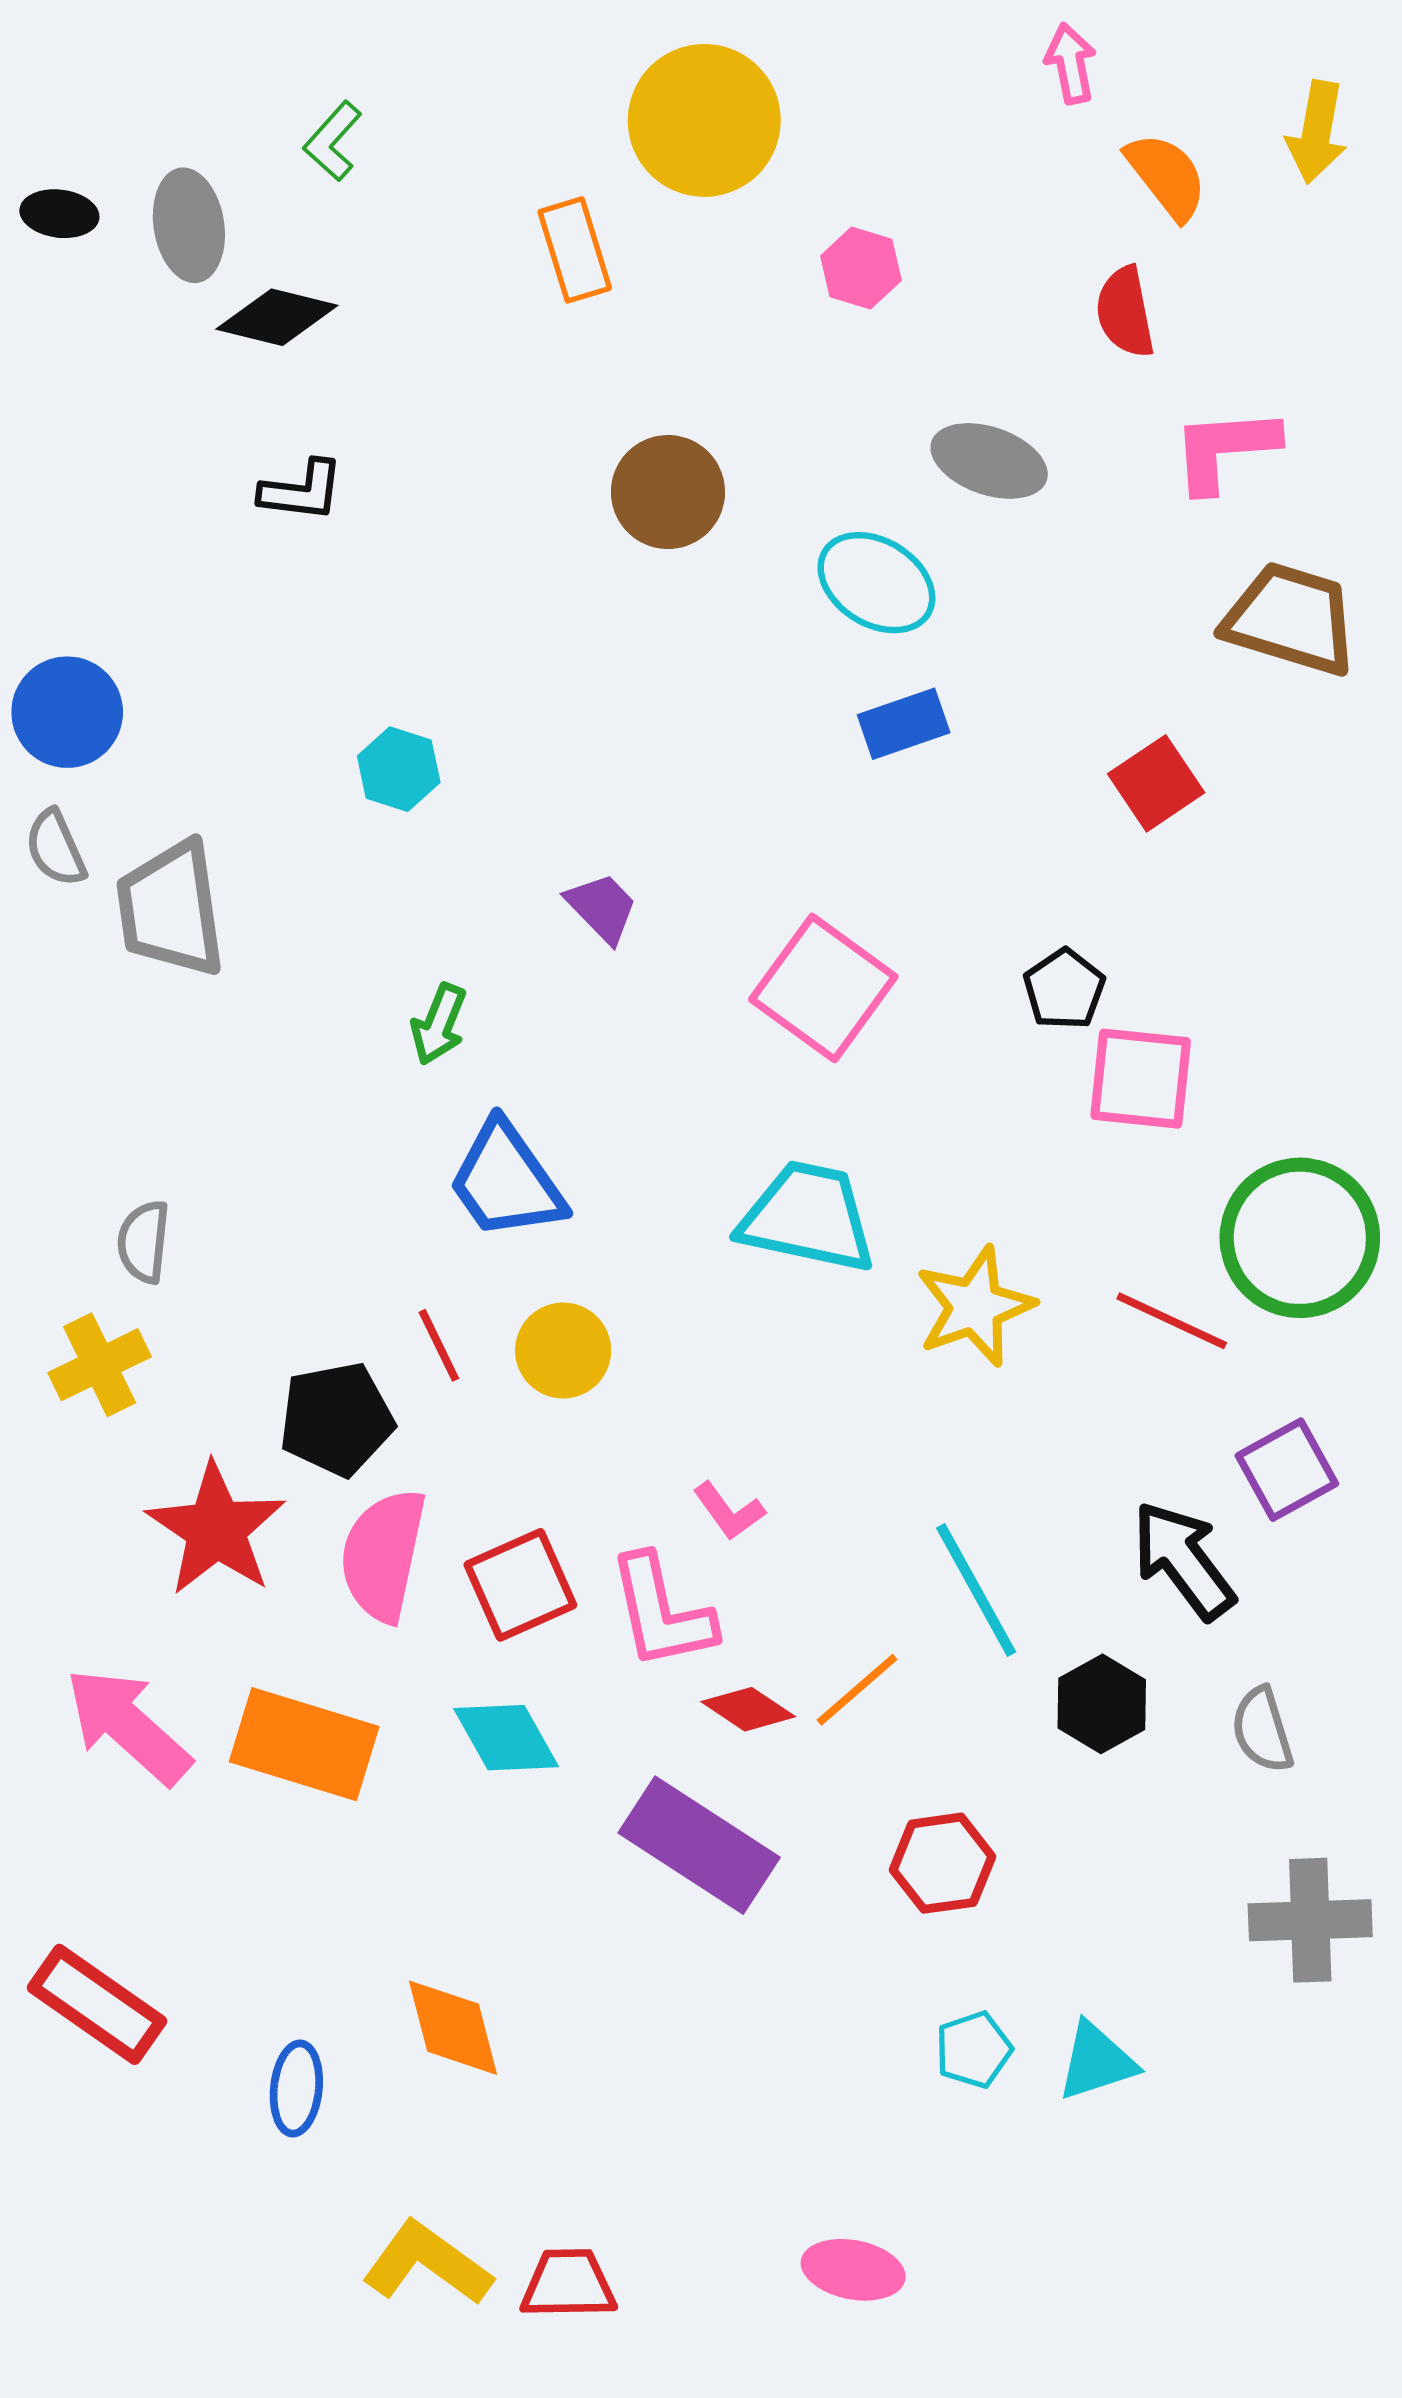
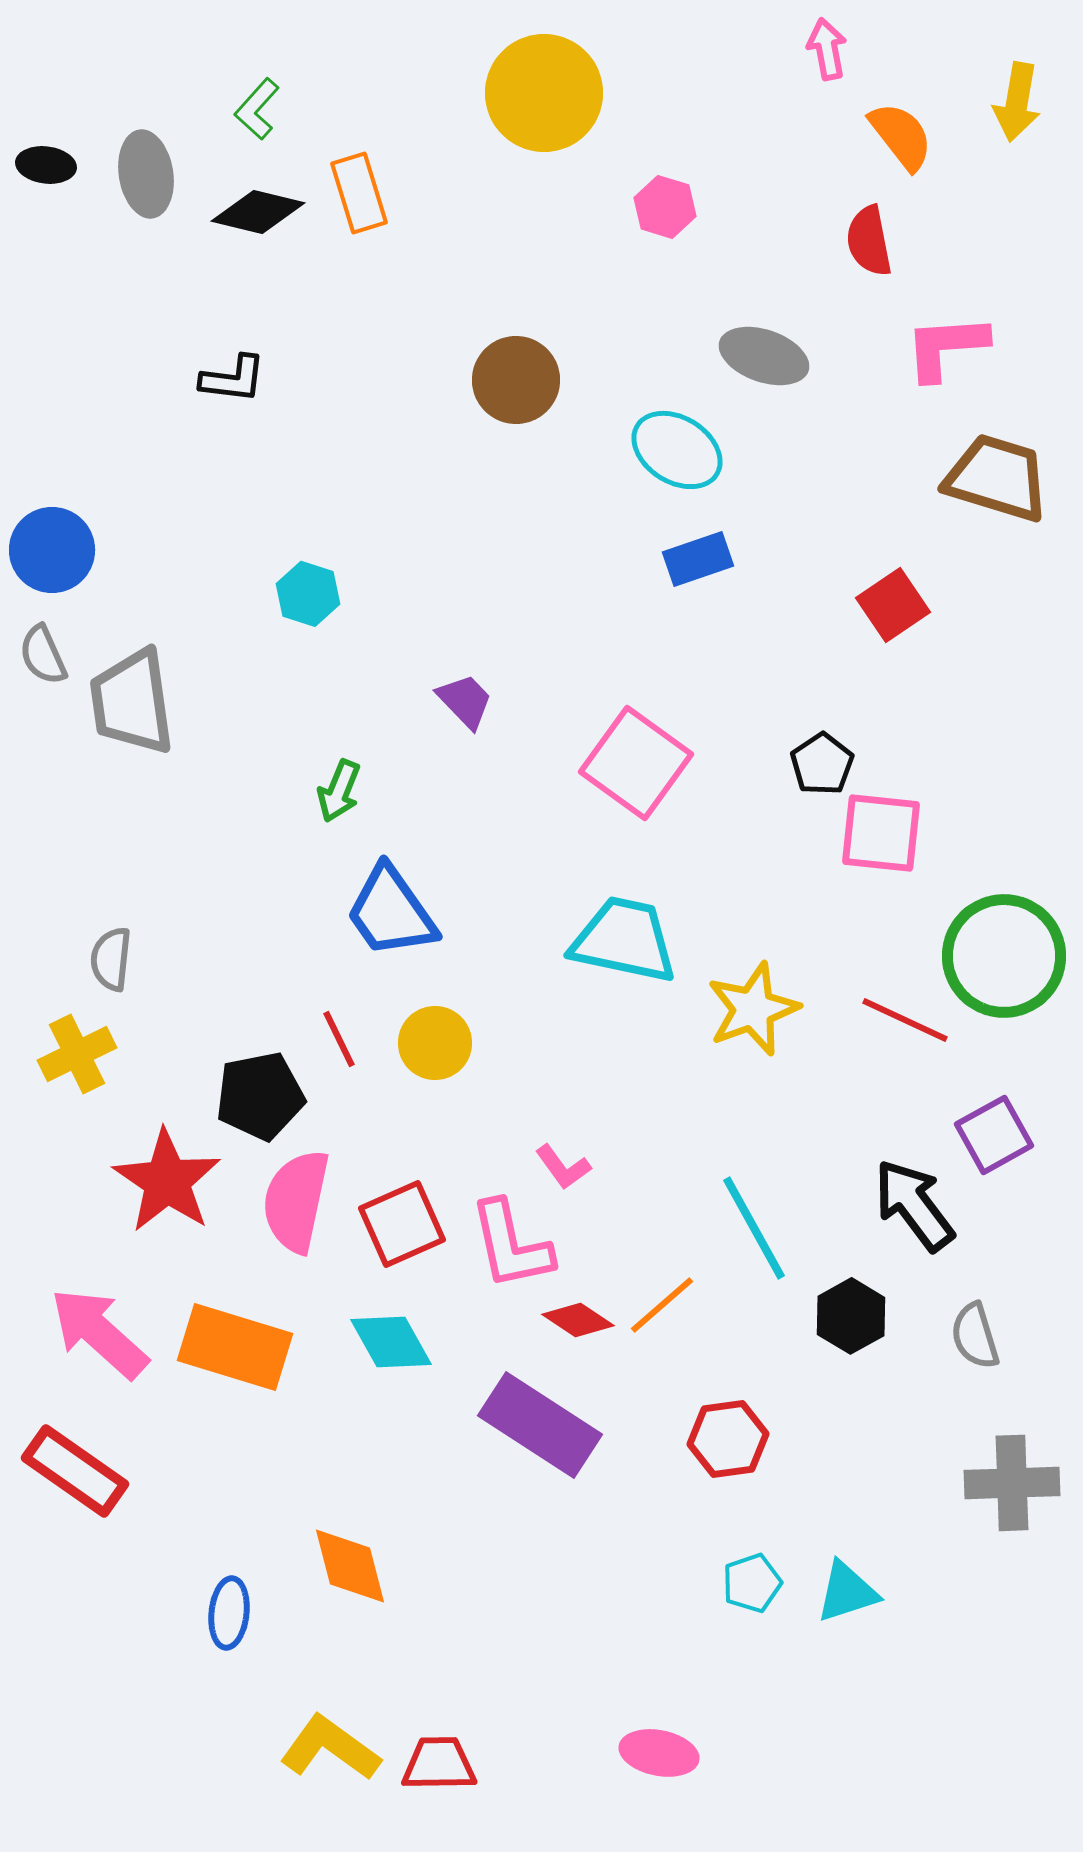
orange rectangle: (575, 250) -> (359, 193), moved
black diamond: (277, 317) -> (258, 212), moved
red rectangle: (97, 2004) -> (75, 1471), moved

